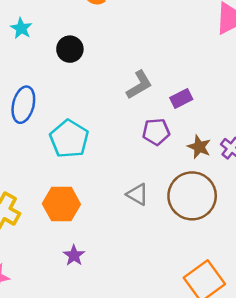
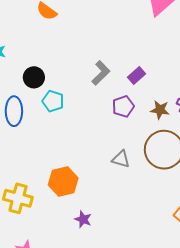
black circle: (70, 49) -> (34, 77), moved
cyan pentagon: (69, 139) -> (53, 101), moved, size x0.7

